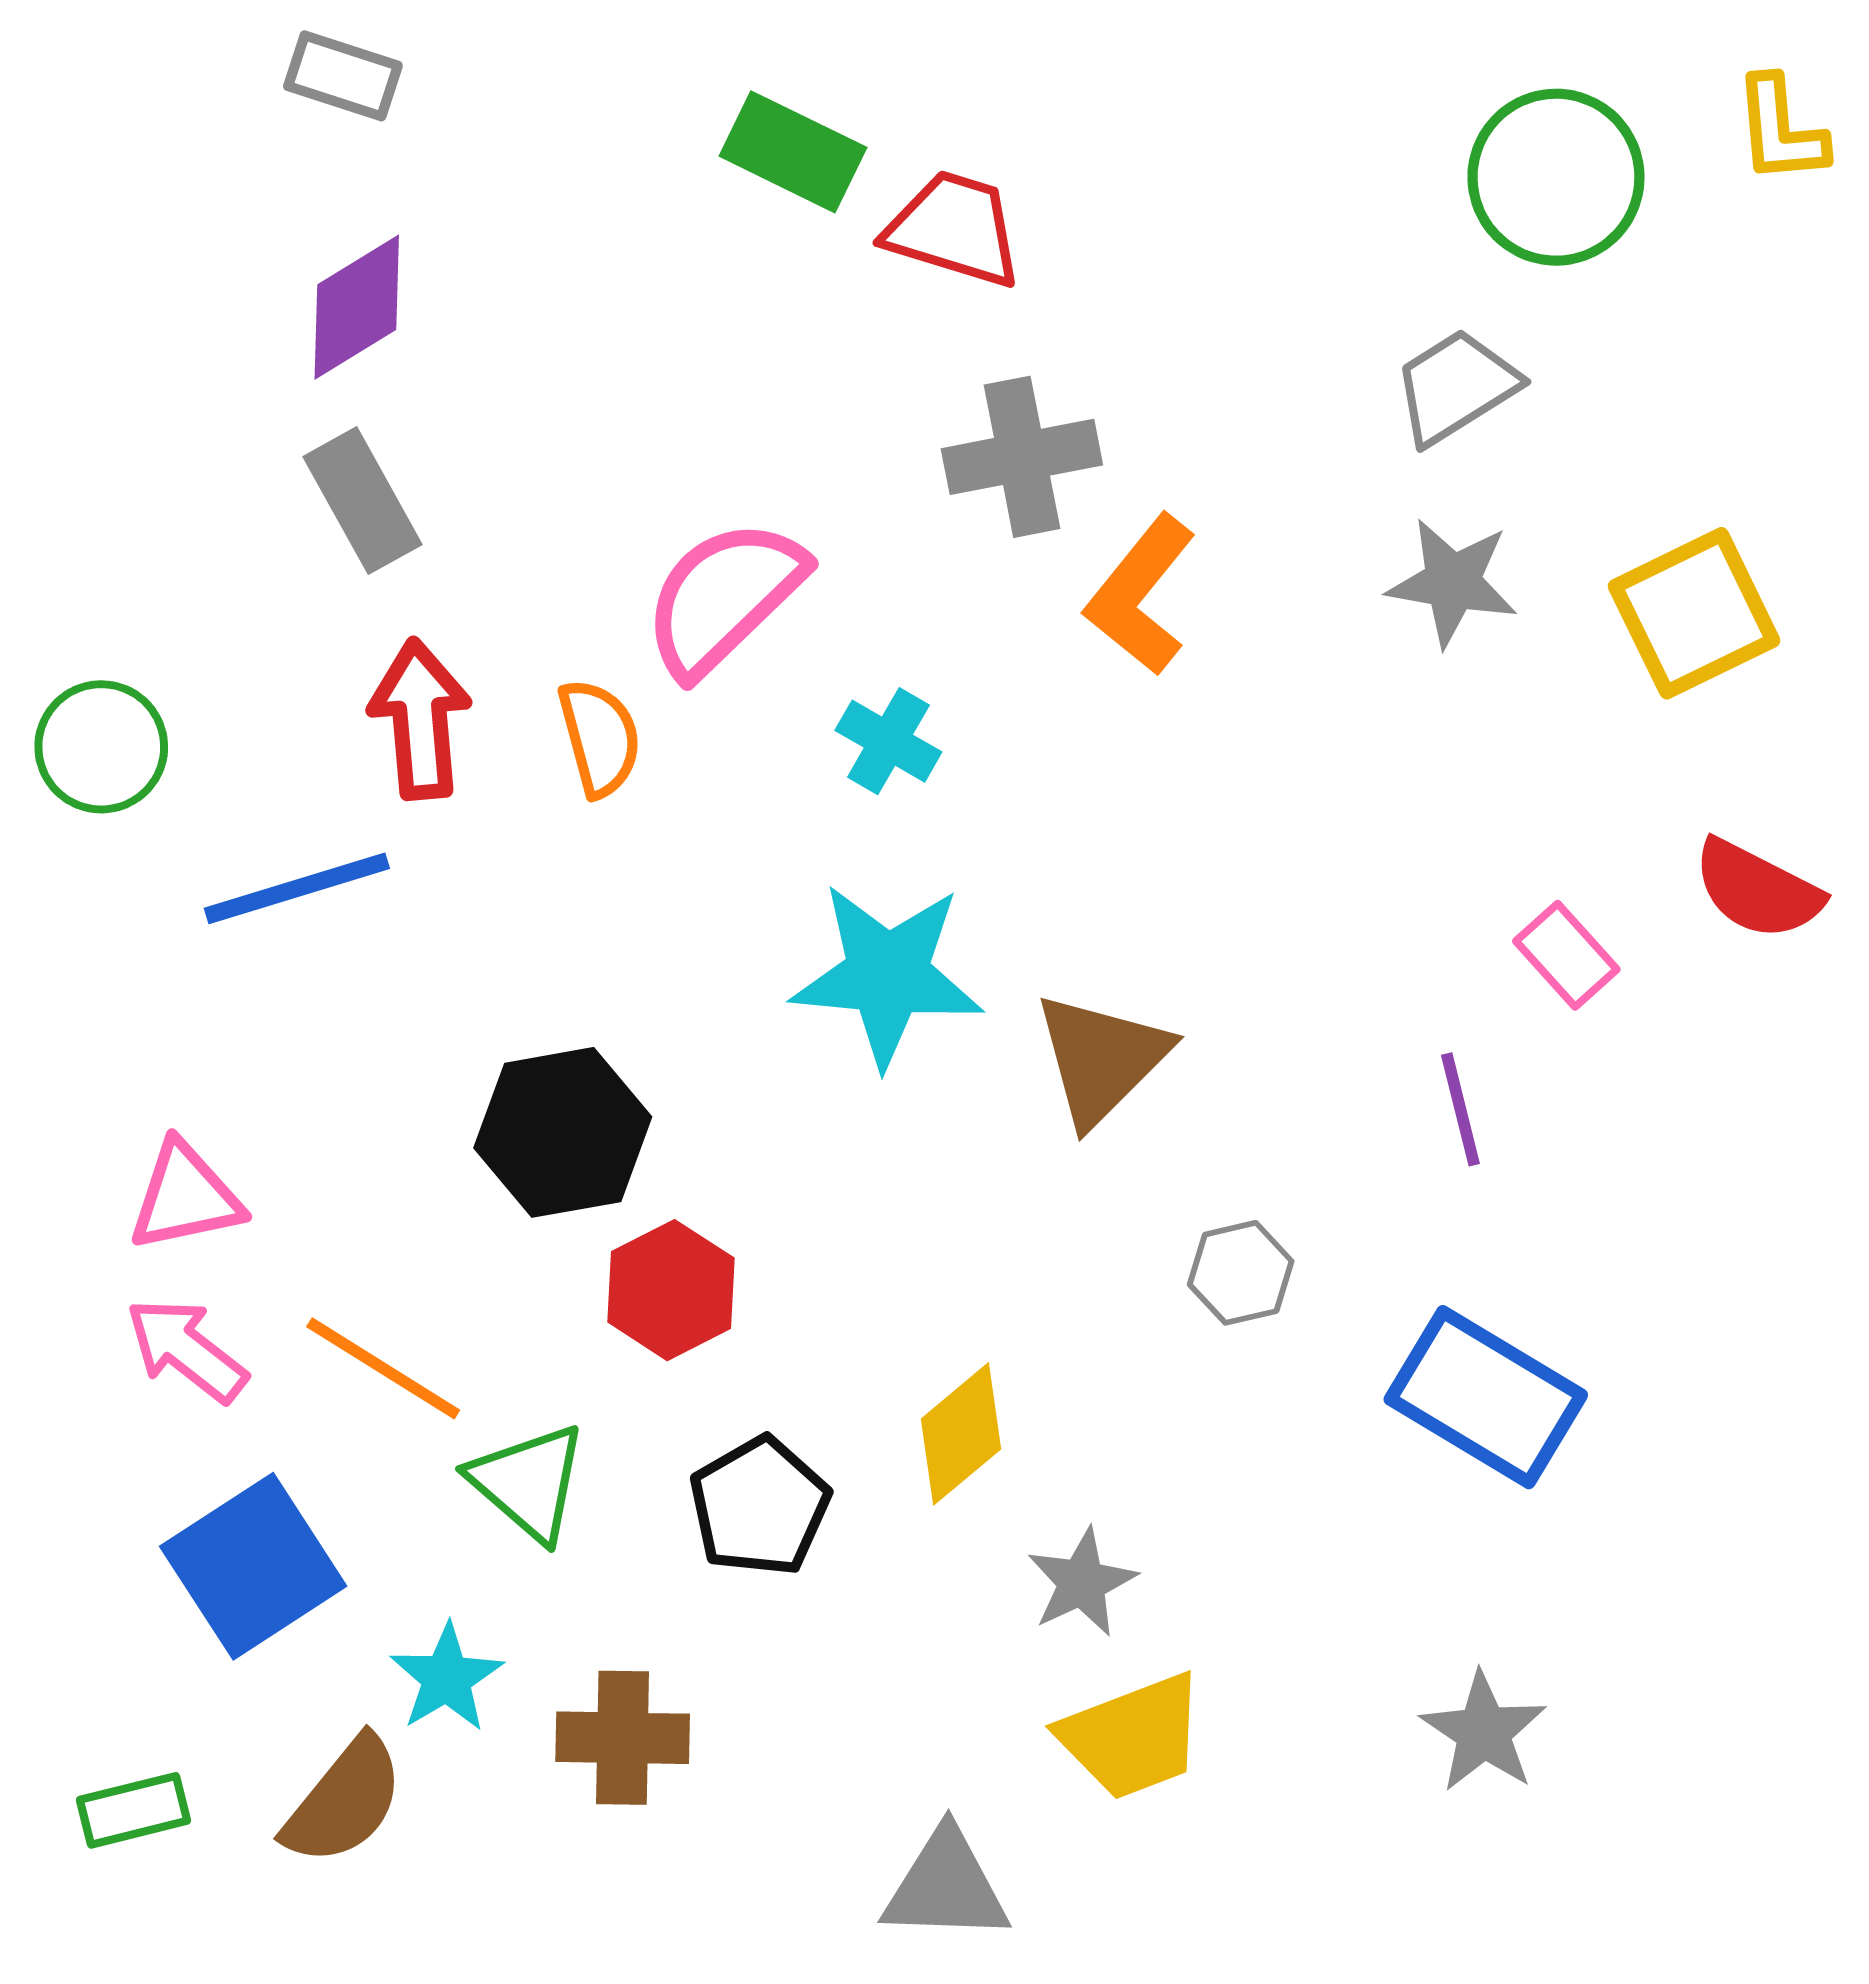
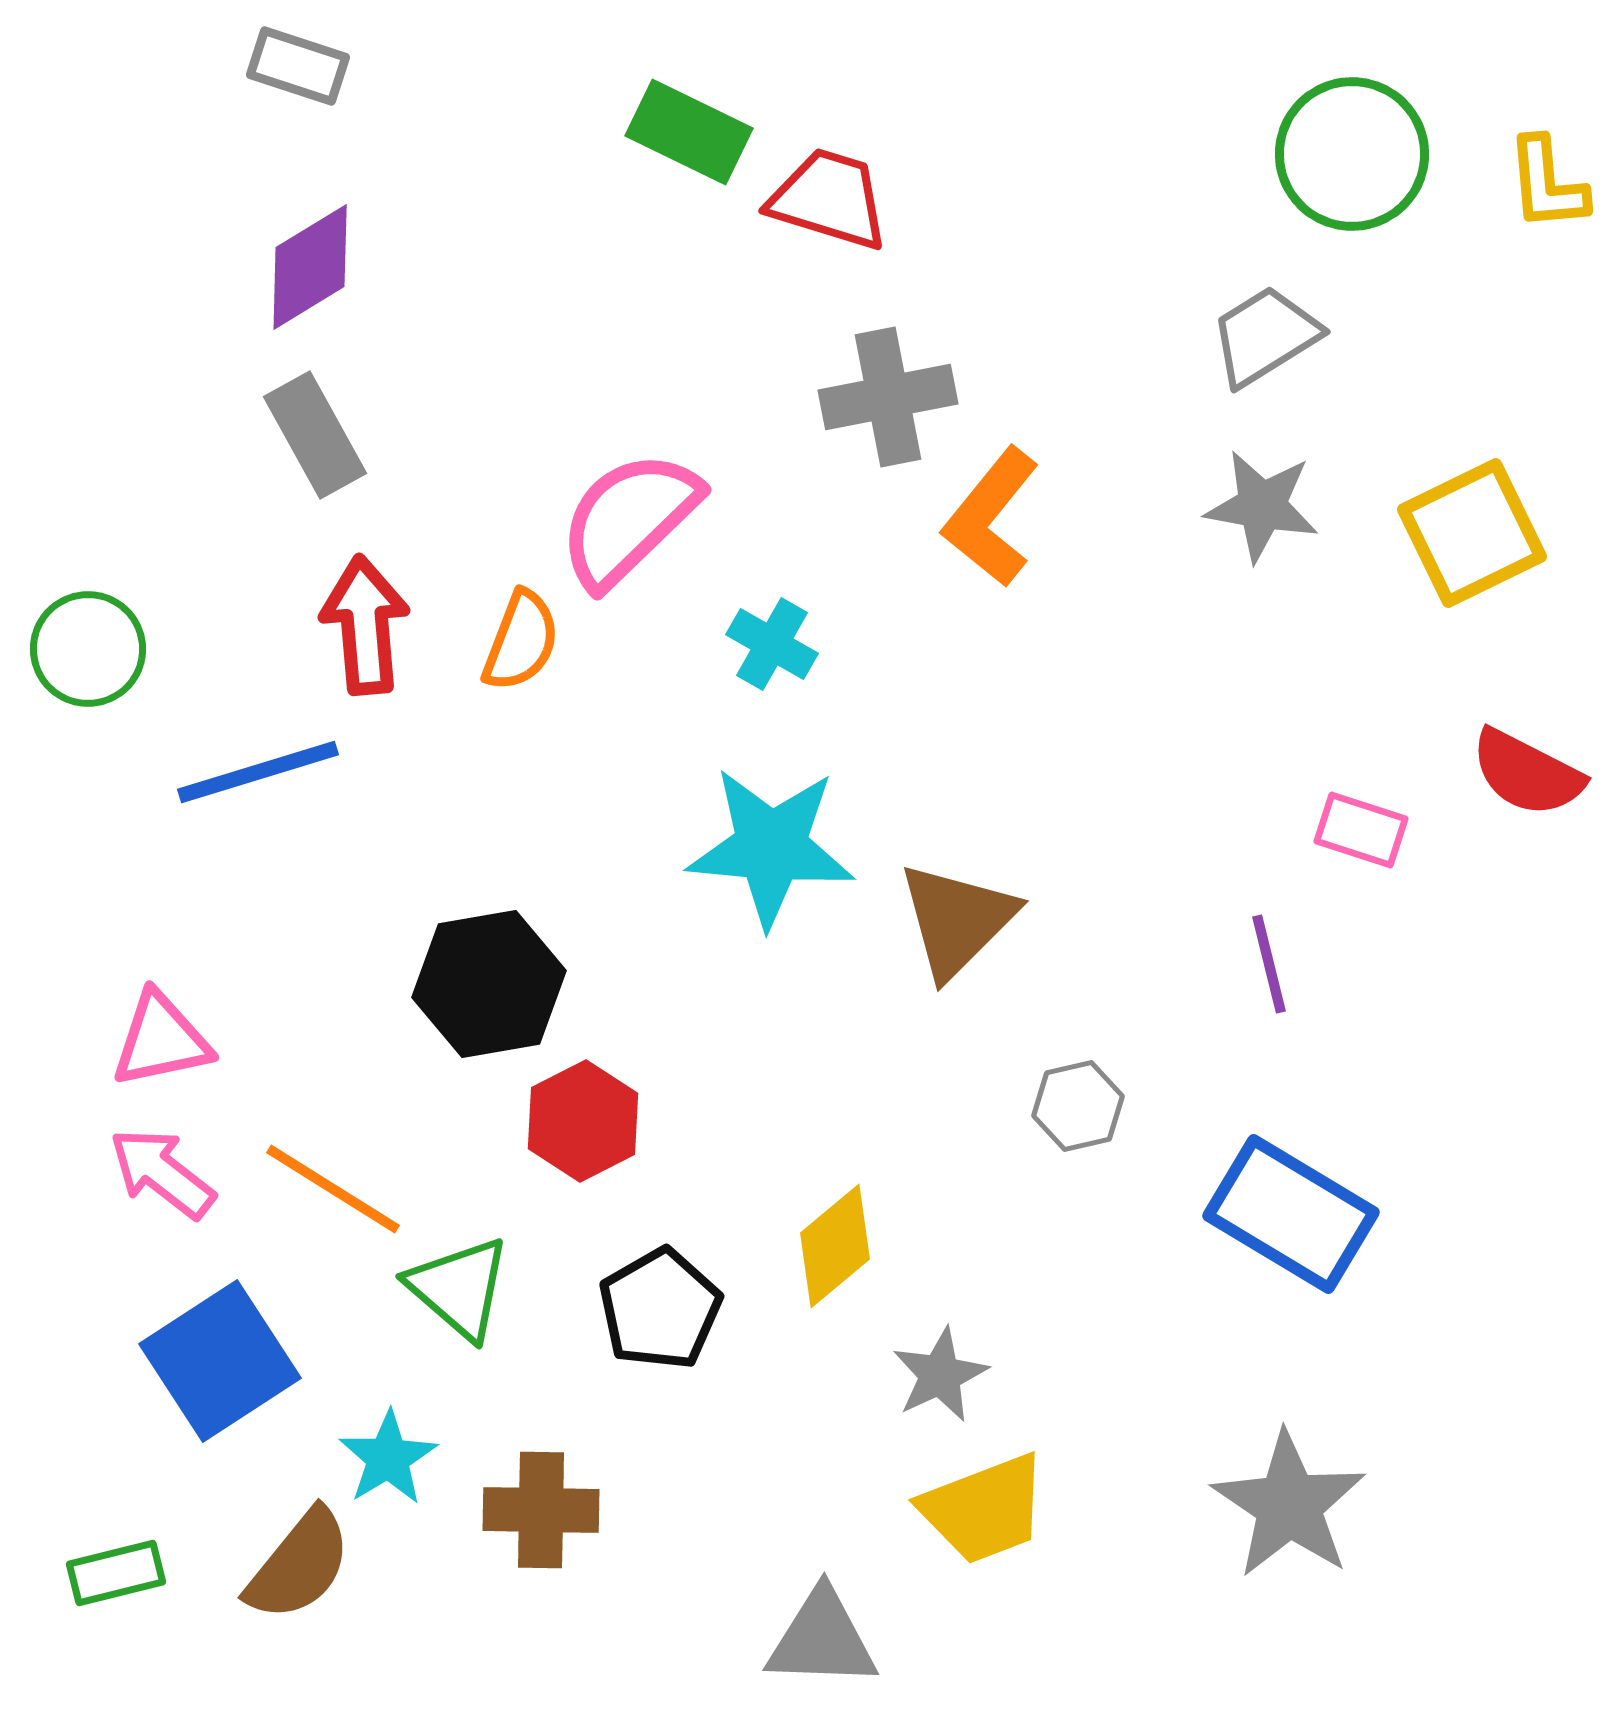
yellow L-shape: (1780, 130) -> (1547, 184), moved
orange semicircle: (600, 738) -> (521, 641), turned 36
pink rectangle: (1566, 955) -> (1361, 830), turned -30
gray star: (1483, 1732) -> (1289, 1505), size x1.4

